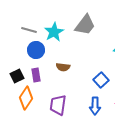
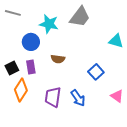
gray line: (29, 30) -> (13, 13), moved
cyan star: (54, 32) -> (49, 24), turned -30
blue arrow: (95, 106) -> (78, 98), moved, turned -36

